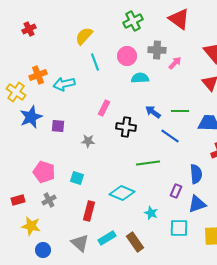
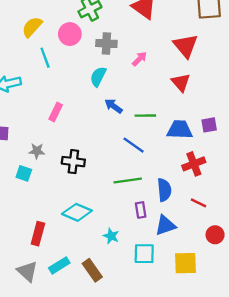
gray cross: (157, 50) -> (106, 43), moved
pink circle: (127, 56) -> (70, 34), moved
cyan semicircle: (140, 78) -> (98, 77), turned -60
blue arrow: (153, 112) -> (114, 106), moved
black cross: (126, 127) -> (73, 162), moved
green line: (148, 163) -> (128, 180), moved
cyan square: (77, 178) -> (24, 173), moved
purple rectangle: (176, 191) -> (141, 210), turned -32

